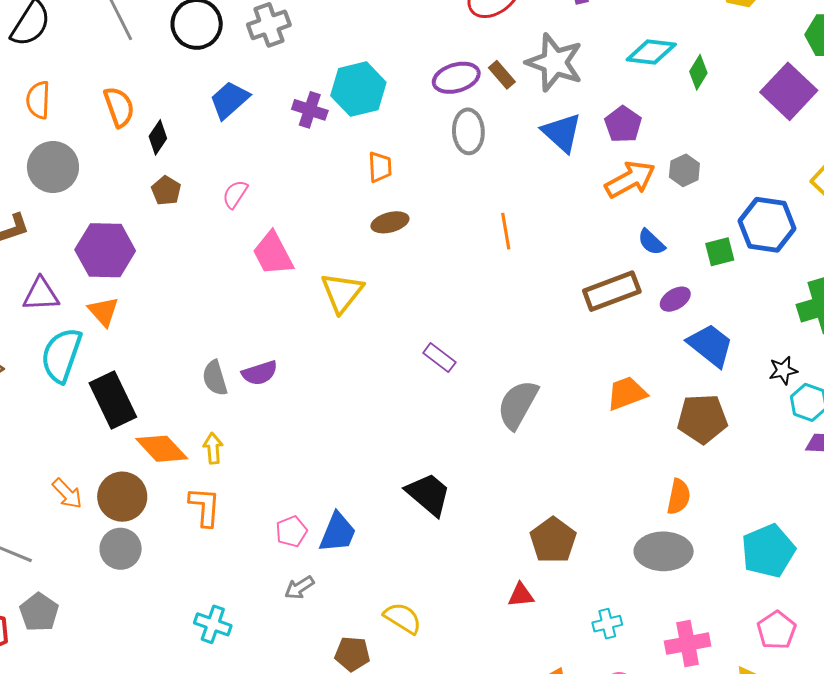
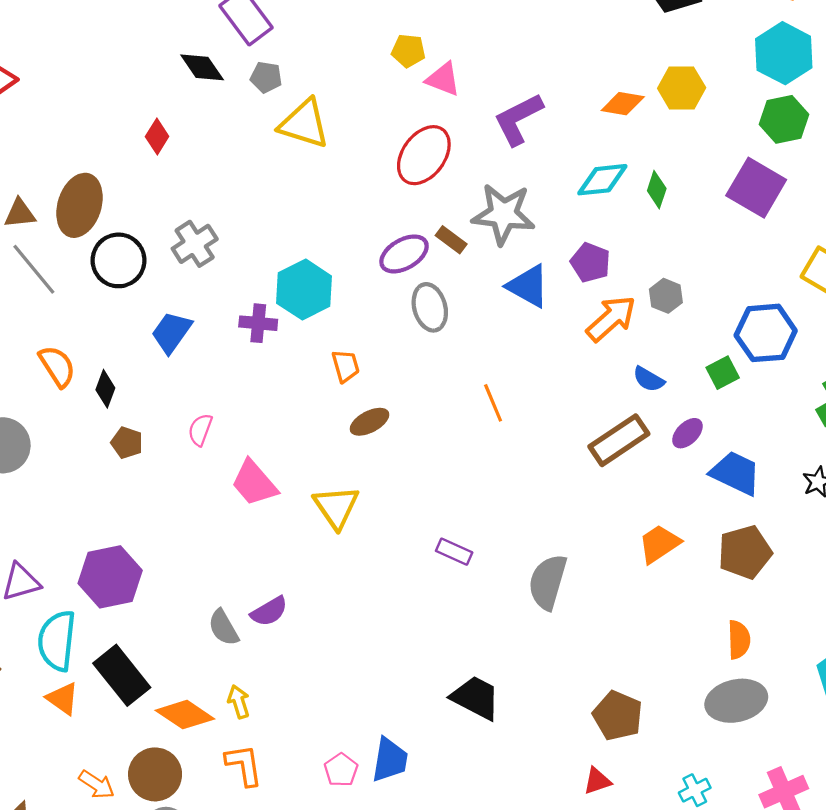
purple hexagon: (105, 250) -> (110, 577), moved
orange triangle: (103, 311) -> (63, 699), moved

